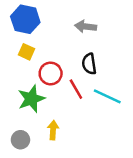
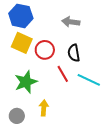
yellow square: (27, 52) -> (22, 43), size x1.5
red circle: (51, 73) -> (45, 50), moved

